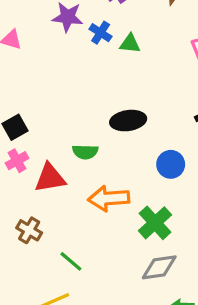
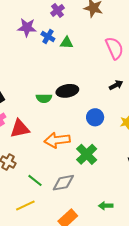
green semicircle: (85, 152) -> (44, 98), moved
gray diamond: (159, 267) -> (63, 183), moved

